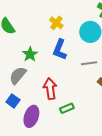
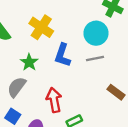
yellow cross: (56, 23) -> (41, 27), moved, size x1.5
gray line: (89, 63) -> (95, 59), moved

